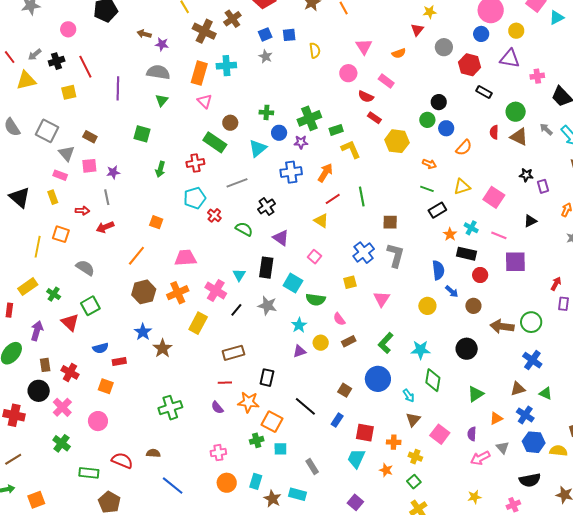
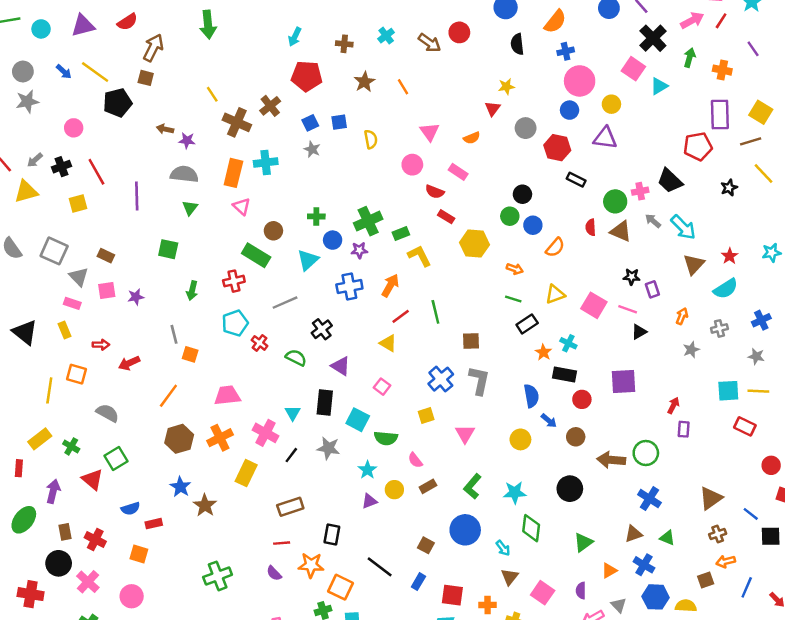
pink cross: (537, 76) -> (640, 191), moved
gray line: (107, 197) -> (174, 334), moved
pink line: (499, 235) -> (628, 309), moved

